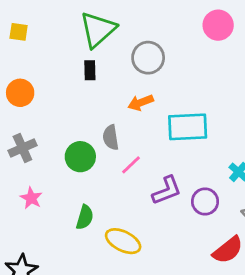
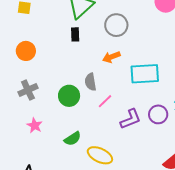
purple circle: (205, 201) -> (158, 114), moved
green semicircle: (85, 217) -> (73, 139), turned 42

